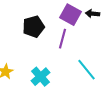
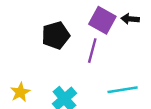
cyan line: (86, 70) -> (123, 90), turned -60

